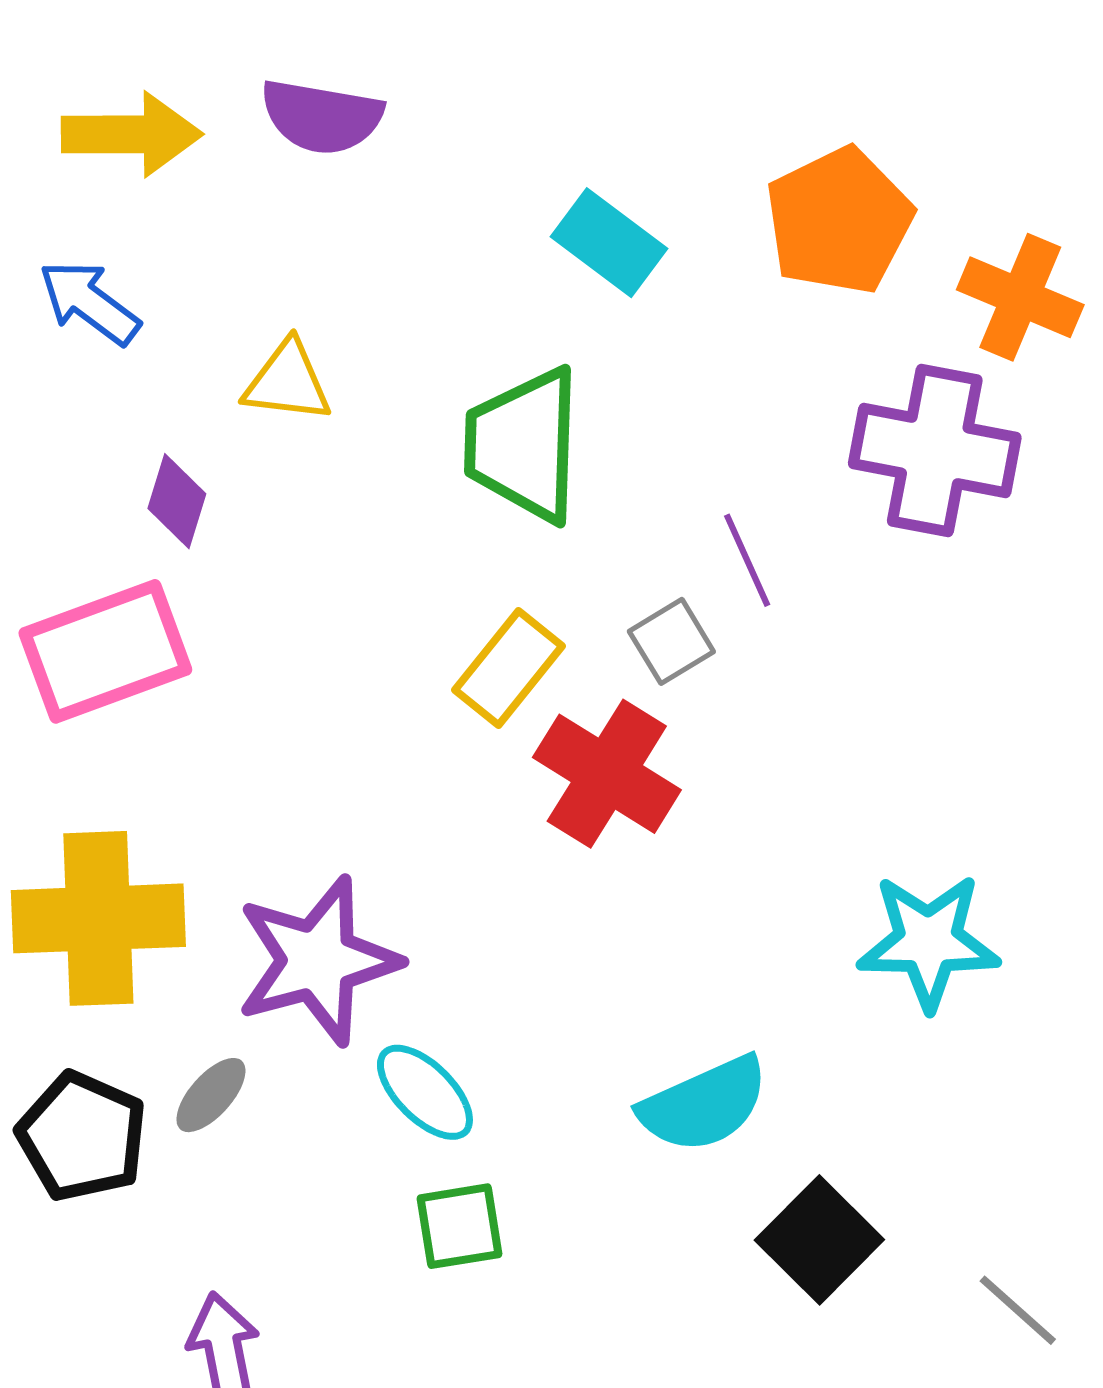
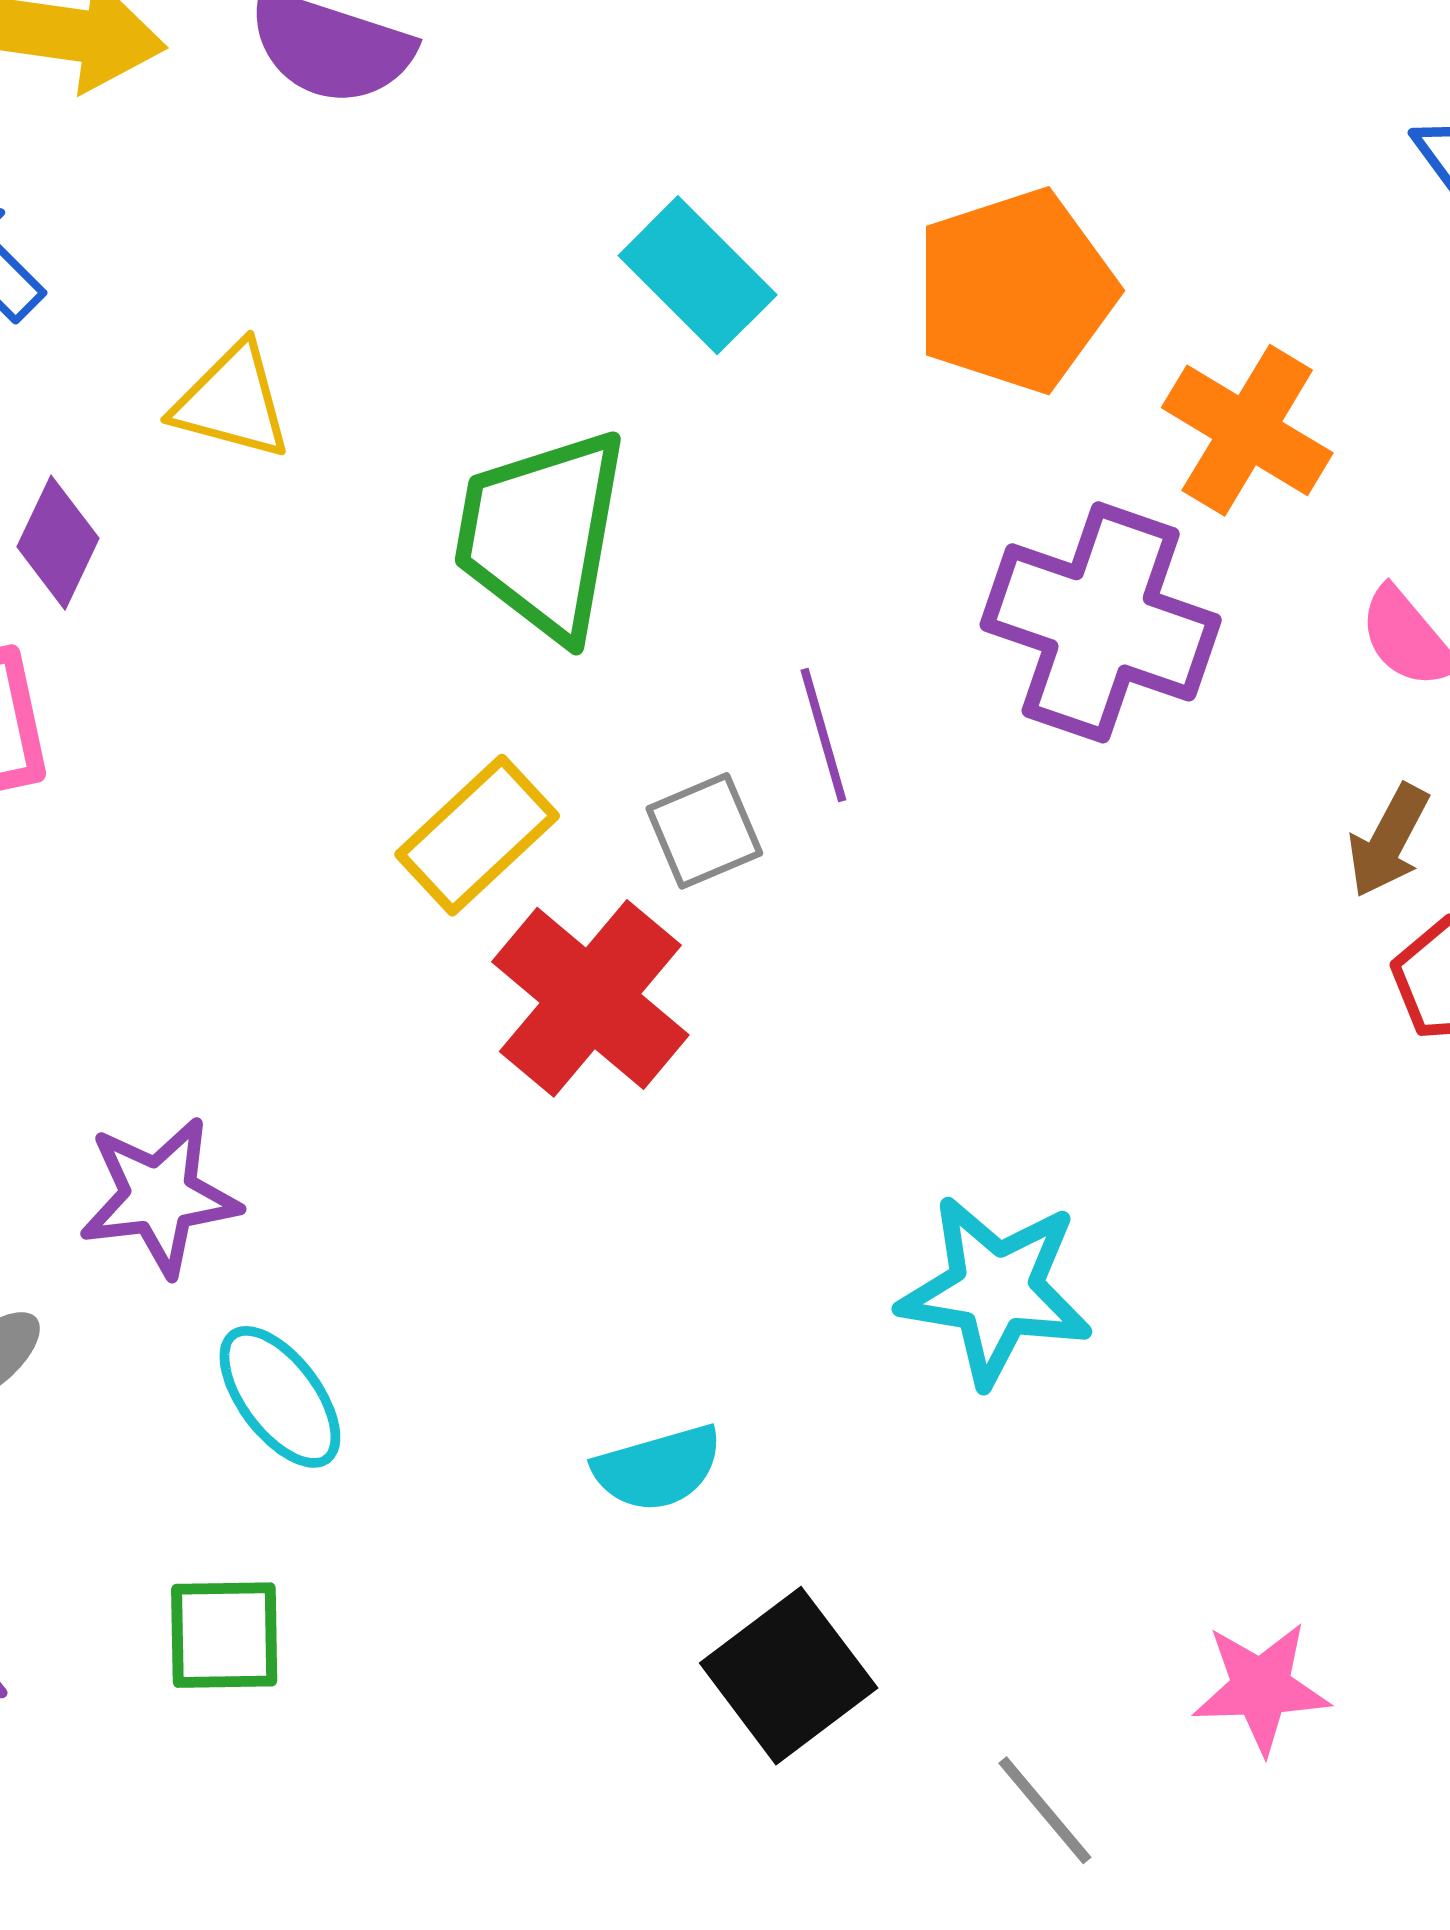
purple star: (318, 961) -> (159, 1196), size x0.7
cyan semicircle: (704, 1104) -> (658, 1468), size x0.7
green square: (459, 1226) -> (224, 1635), moved

